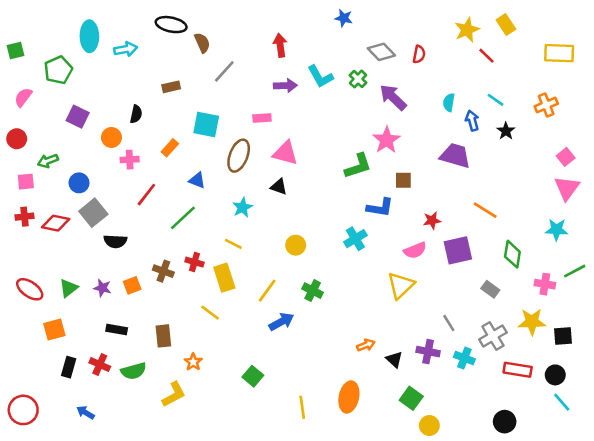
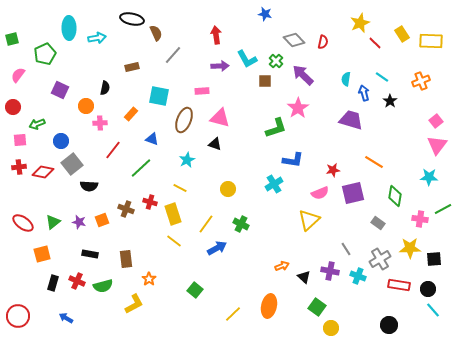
yellow rectangle: (506, 25) -> (402, 34), moved
brown square: (403, 180) -> (265, 81), moved
yellow line: (210, 313) -> (174, 241), moved
yellow line: (302, 407) -> (233, 314), turned 54

